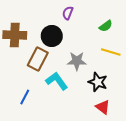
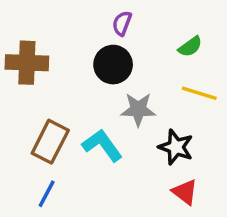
black circle: (52, 36) -> (113, 65), moved
brown rectangle: (38, 59) -> (50, 142), moved
blue line: (25, 97) -> (47, 194), moved

